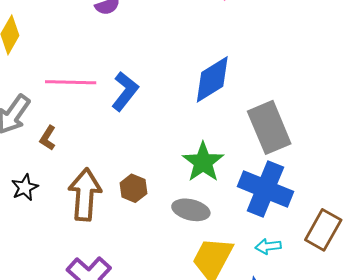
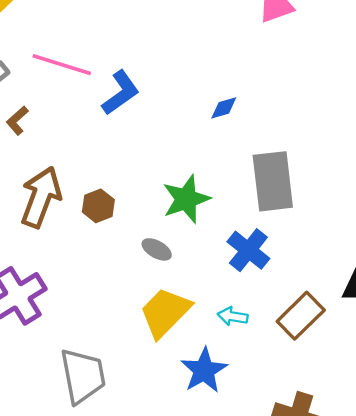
blue diamond: (212, 79) -> (224, 108), size x0.5
blue cross: (265, 189) -> (248, 250), size x0.7
gray ellipse: (191, 210) -> (157, 249), size x0.7

